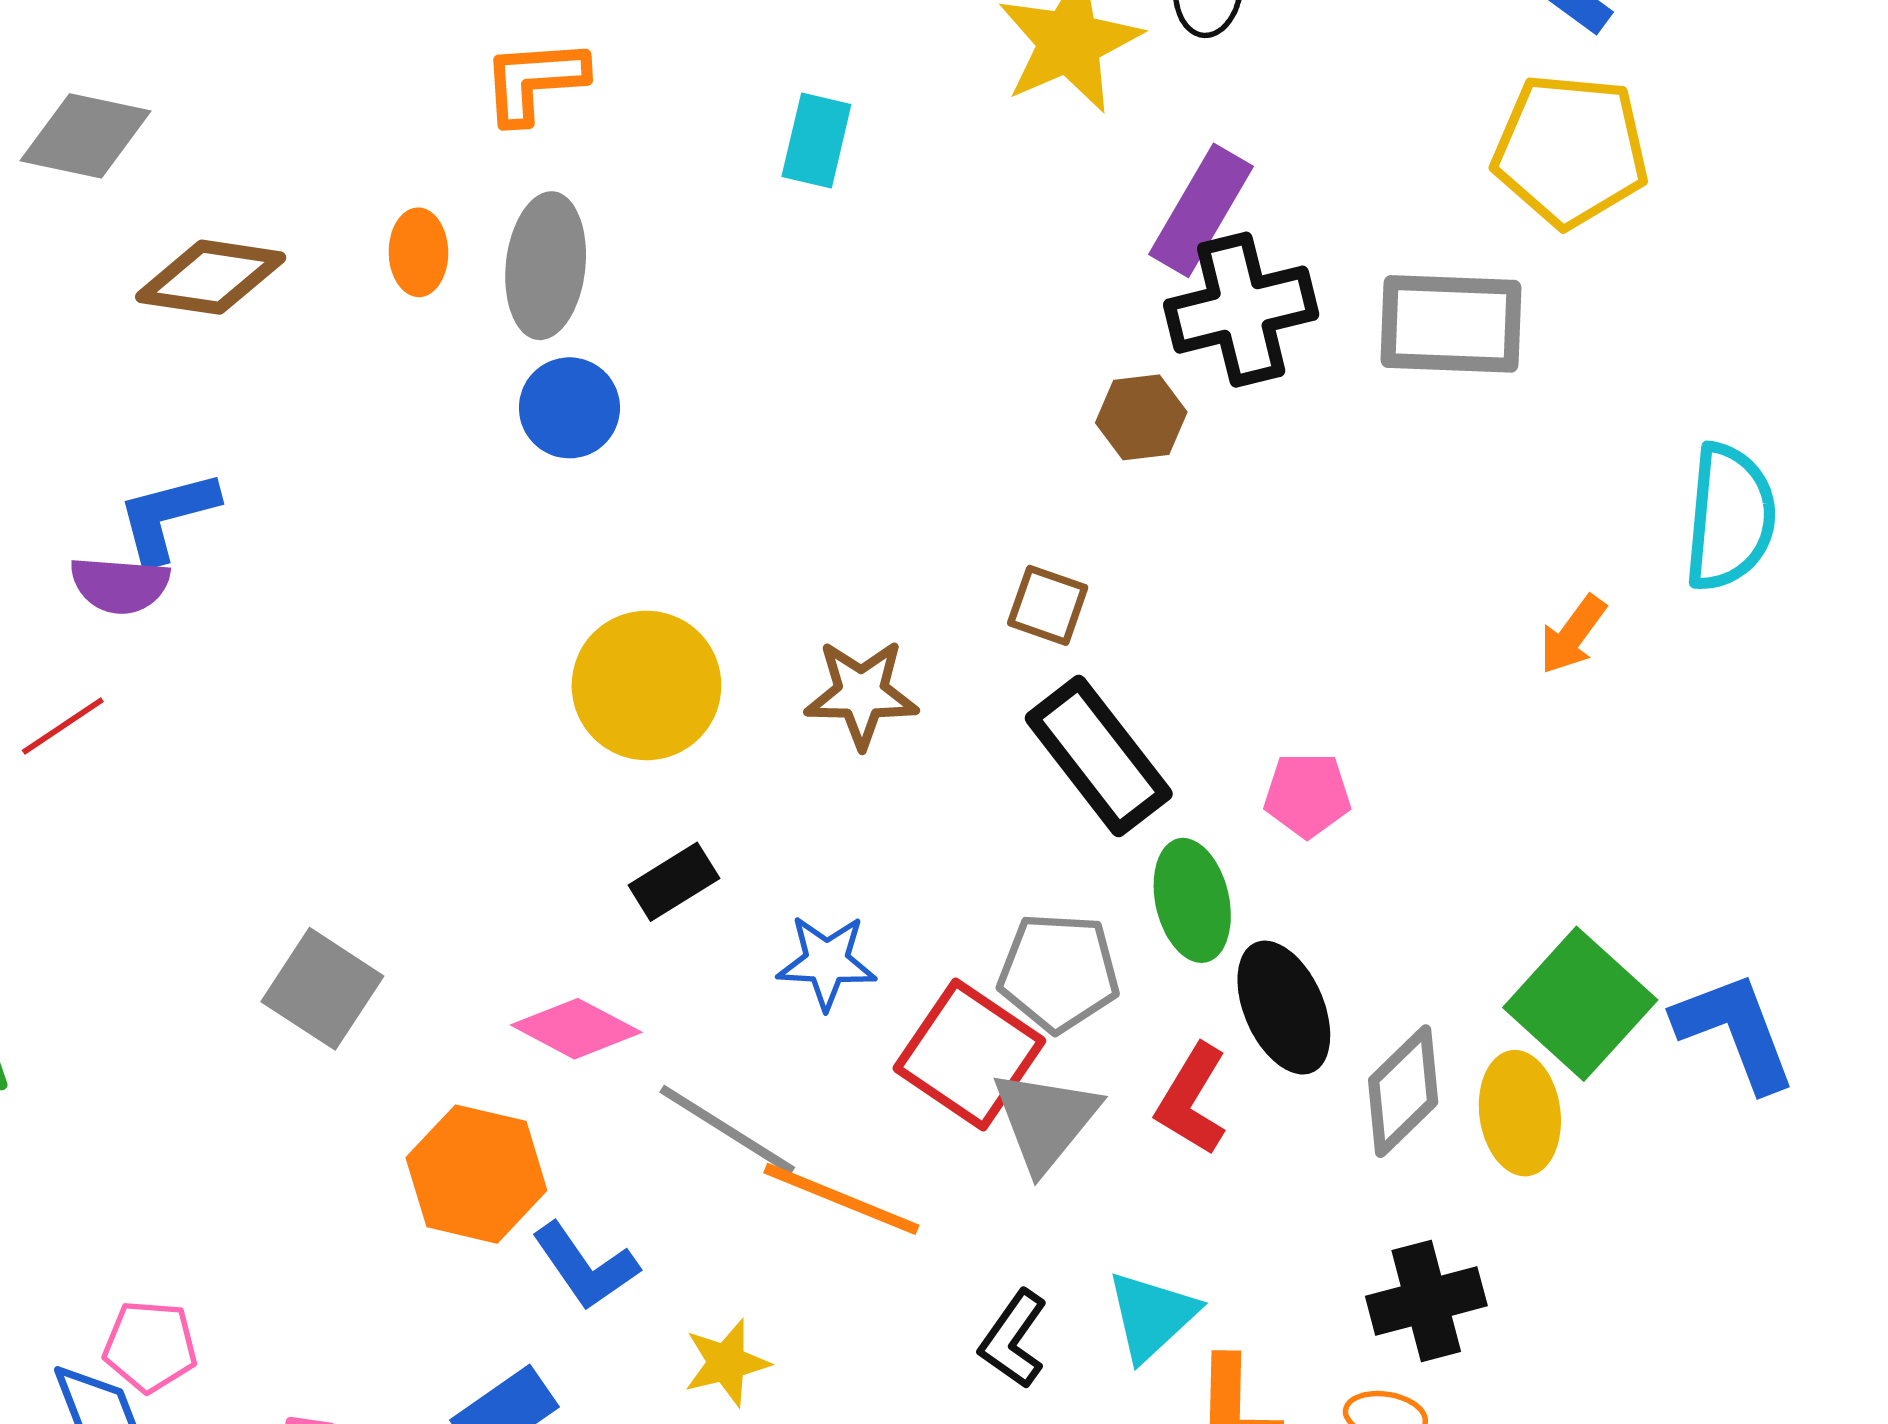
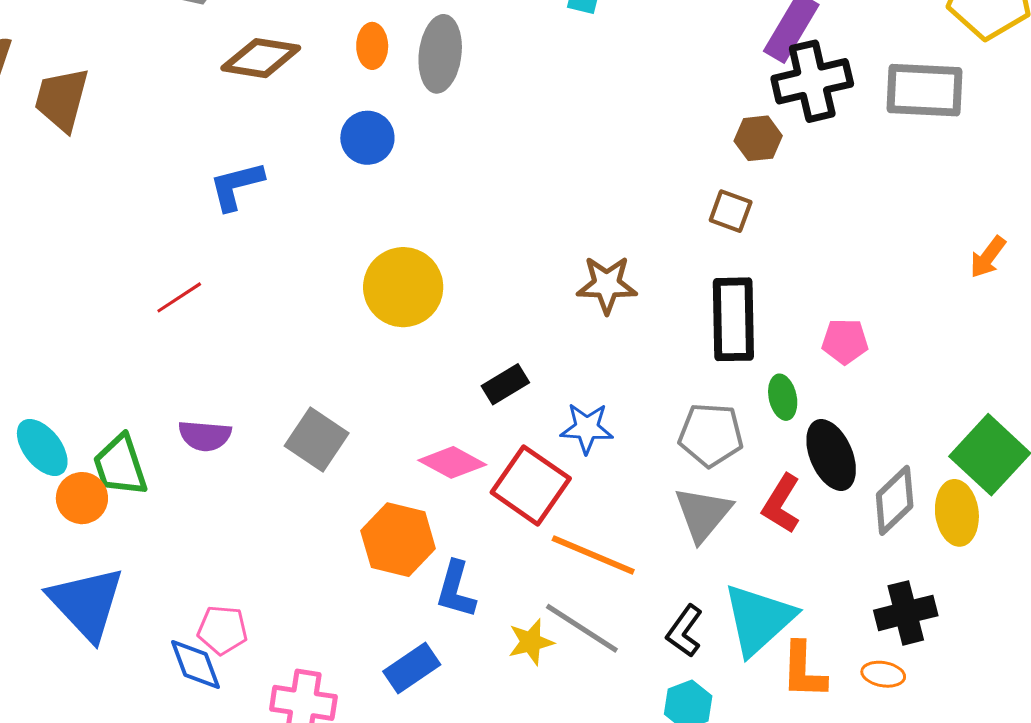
blue circle: (569, 408) -> (367, 138), moved
purple semicircle: (120, 585) -> (205, 436), moved
brown square: (1048, 605) -> (731, 211), moved
yellow circle: (646, 685) -> (403, 287), moved
black rectangle: (1099, 756) -> (733, 319), turned 36
green ellipse: (1192, 900) -> (783, 397), size x0.7
red square: (969, 1055) -> (531, 485), moved
gray line: (727, 1130) -> (582, 628), moved
blue L-shape: (585, 1266) -> (456, 590), turned 50
cyan triangle: (1152, 1316) -> (759, 619), size x1.5

